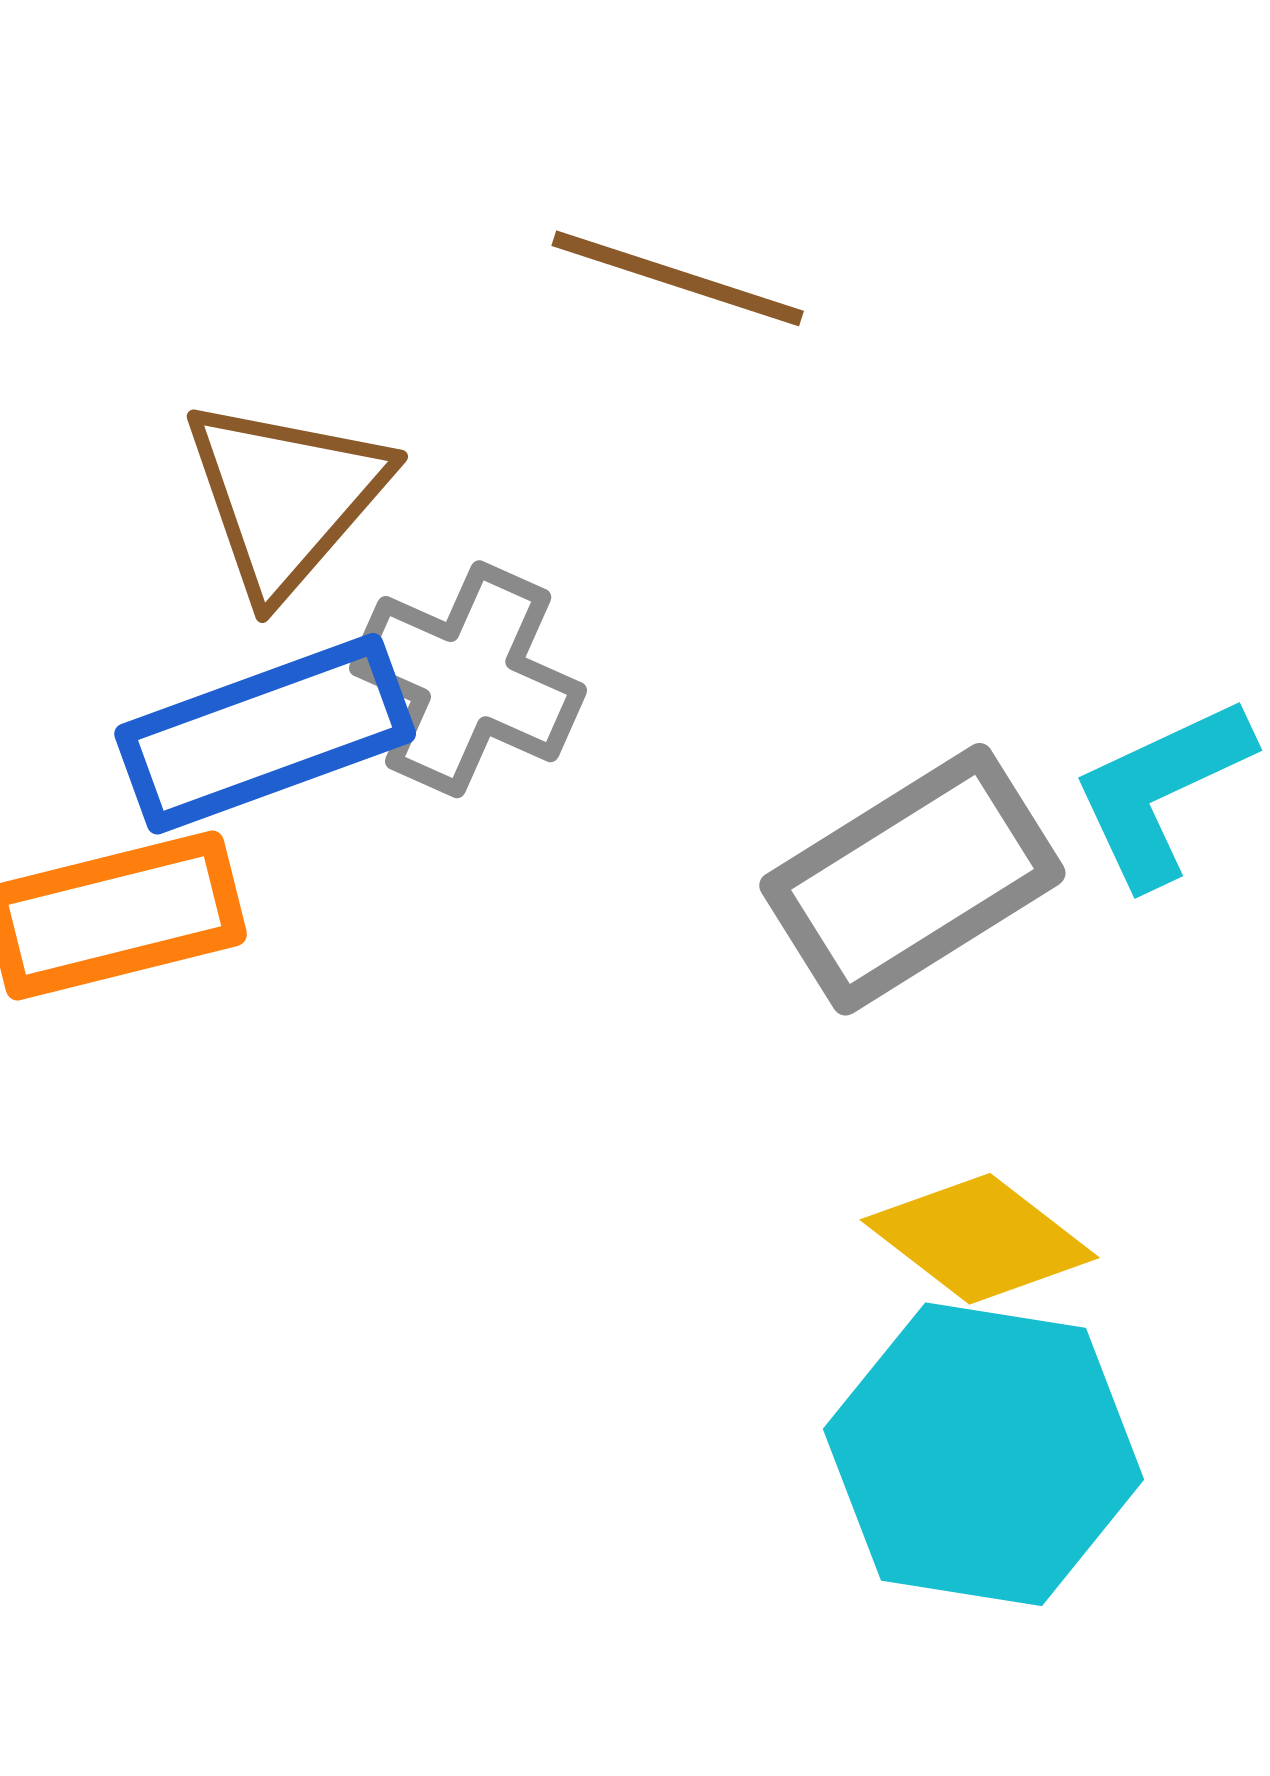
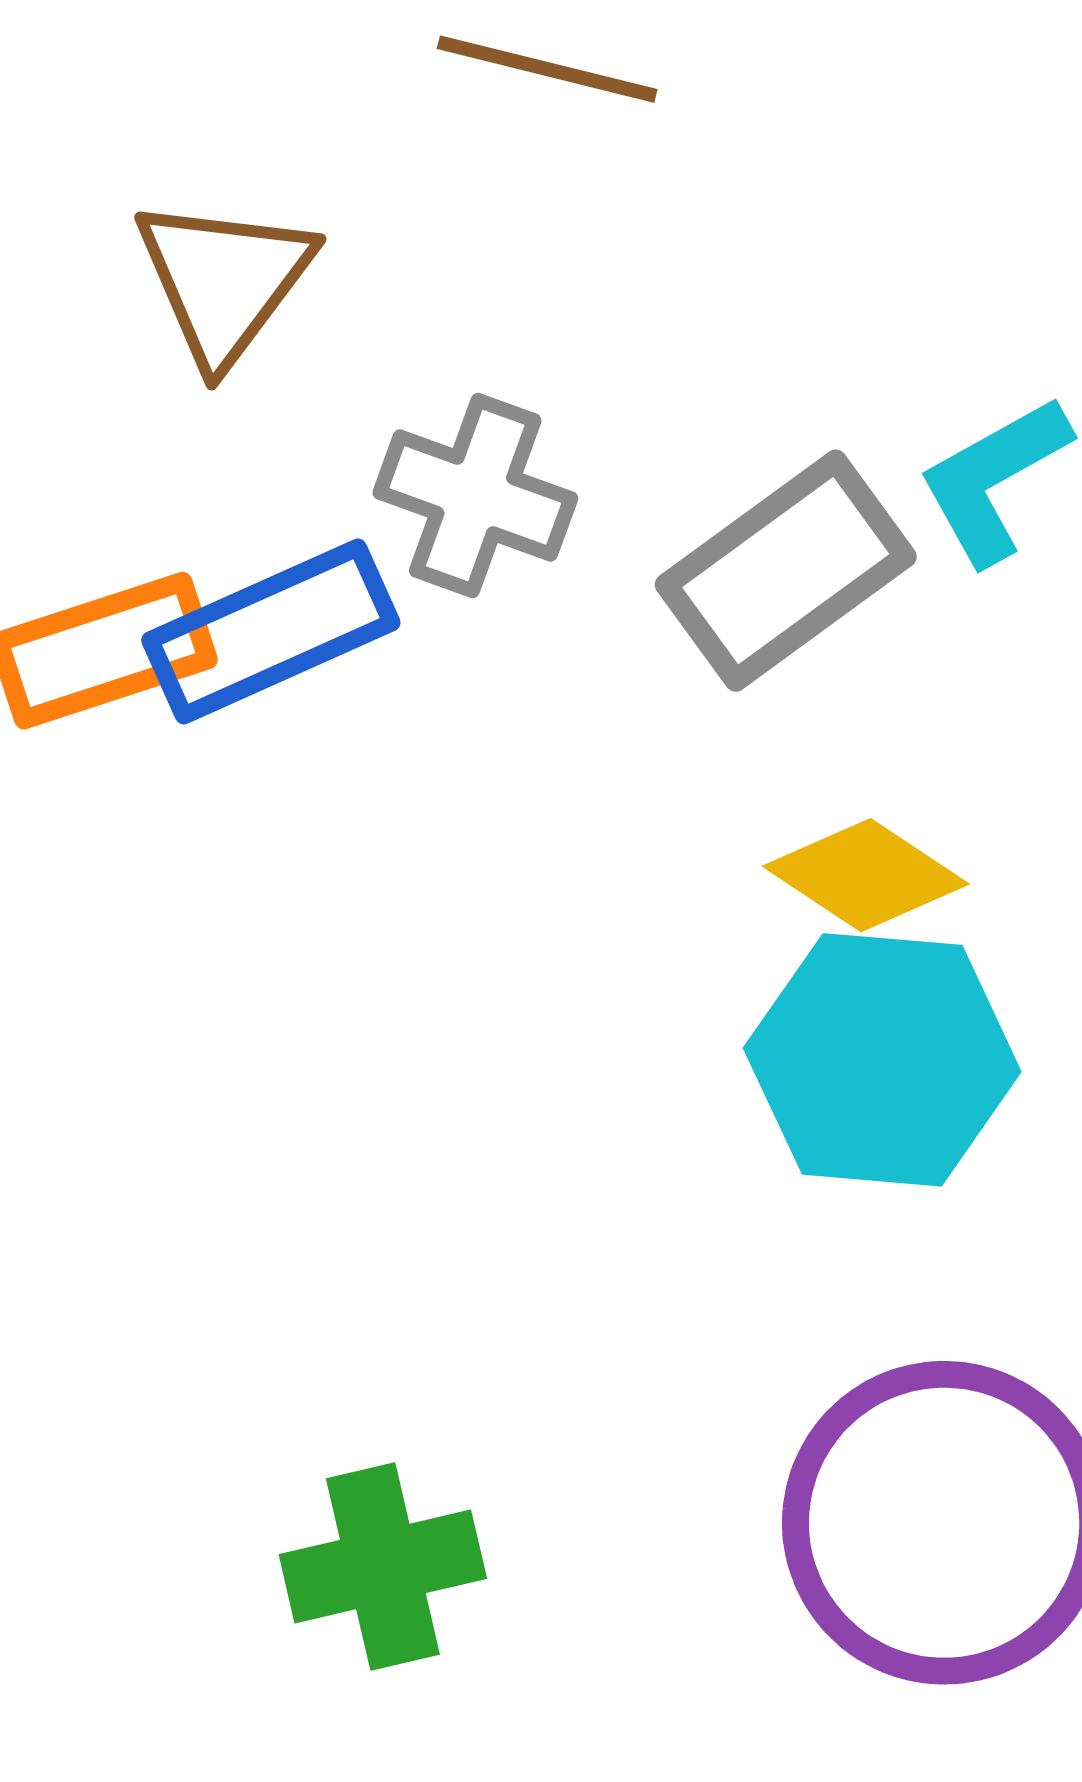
gray cross: (468, 679) -> (475, 496), moved
blue rectangle: (265, 734) -> (271, 631), moved

